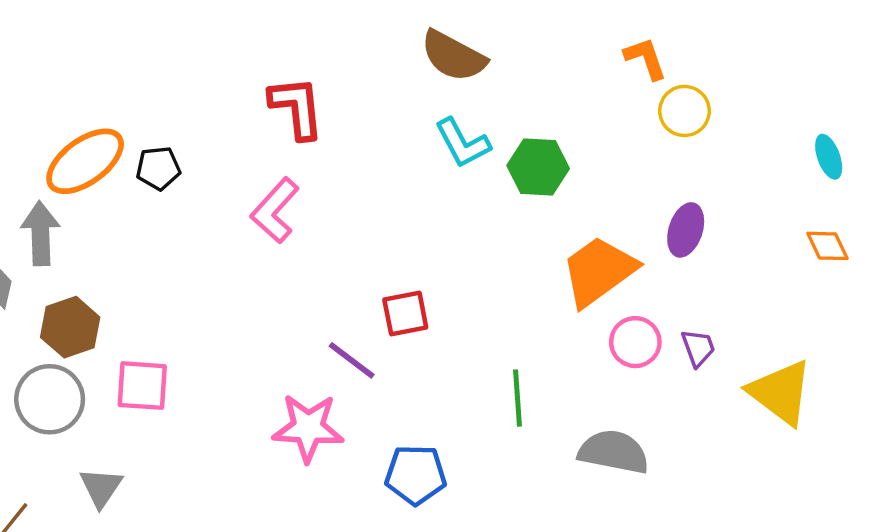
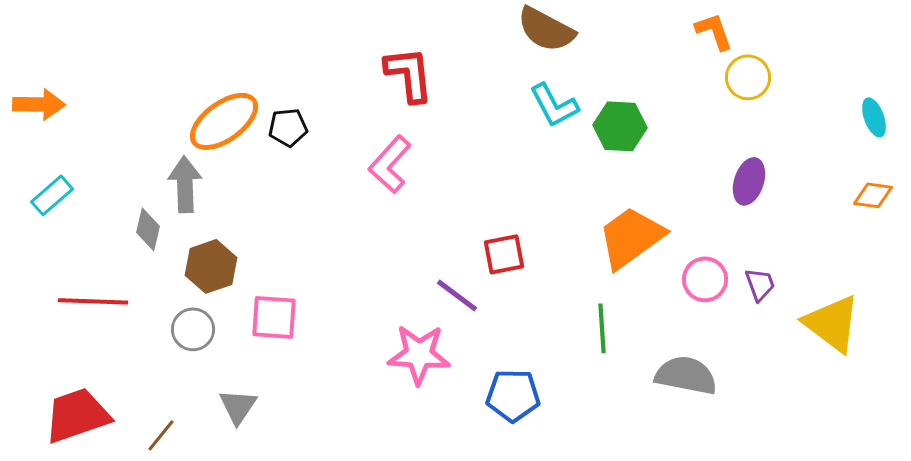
orange diamond: (827, 246) -> (873, 195), turned -57
orange trapezoid: (599, 271) -> (631, 237), moved
gray circle: (50, 399) -> (193, 329), size x0.7

